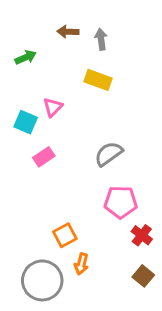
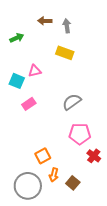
pink triangle: (53, 107) -> (35, 71), turned 32
brown square: (143, 276) -> (73, 183), moved

